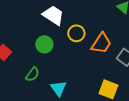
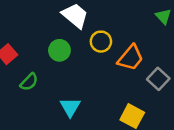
green semicircle: (32, 74) -> (29, 82), moved

